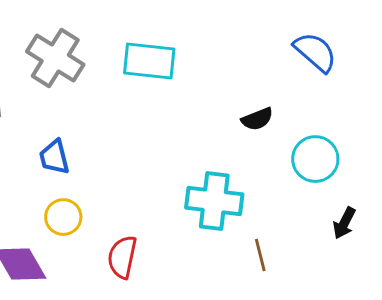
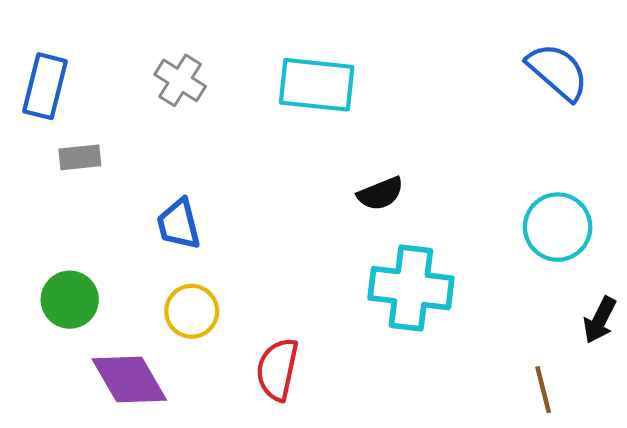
gray cross: (55, 58) -> (180, 80), size x0.6
black semicircle: (257, 119) -> (380, 194), moved
brown line: (260, 255) -> (543, 390), moved

